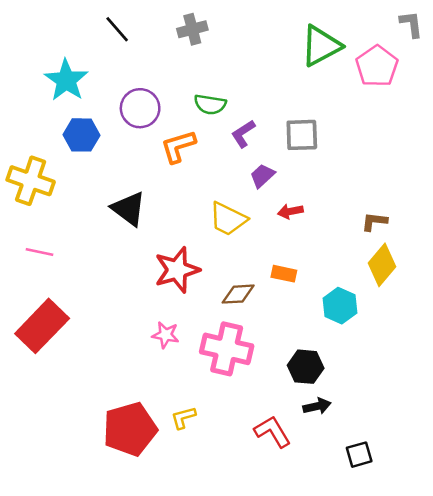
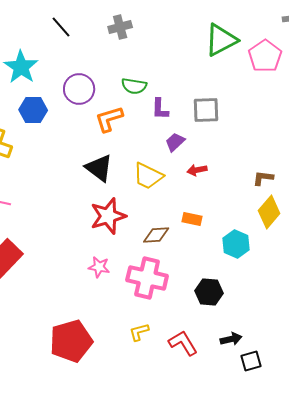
purple L-shape: (243, 134) -> (160, 109), turned -55
black triangle: (129, 209) -> (99, 168), moved
black arrow: (317, 406) -> (231, 339), moved
yellow L-shape: (183, 418) -> (139, 332), moved

